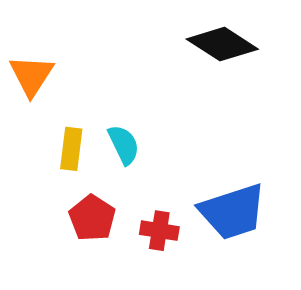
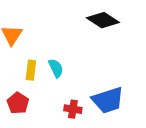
red pentagon: (92, 218) -> (18, 103), moved

